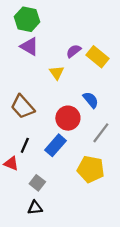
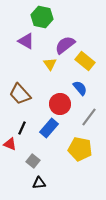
green hexagon: (27, 19) -> (42, 17), moved
purple semicircle: (74, 51) -> (65, 45), size x1.5
yellow rectangle: (97, 57) -> (85, 61), moved
black triangle: (35, 208) -> (39, 183), moved

